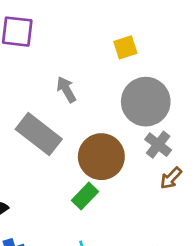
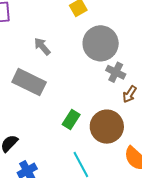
brown circle: (101, 157) -> (107, 127), moved

